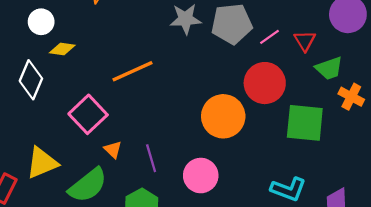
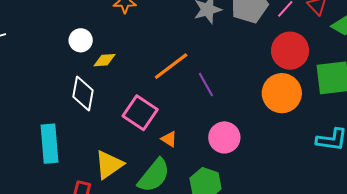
orange circle: (223, 116) -> (282, 93), moved
purple line: (151, 158) -> (206, 84), moved
pink circle: (201, 176) -> (224, 137), moved

